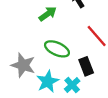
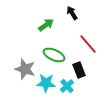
cyan star: (48, 82) -> (46, 83), turned 30

